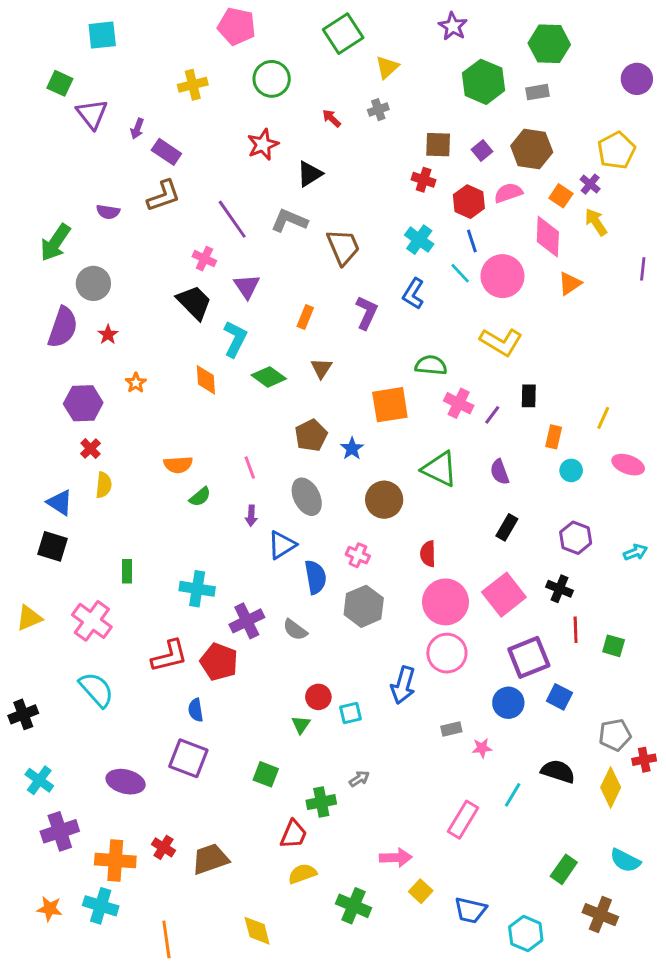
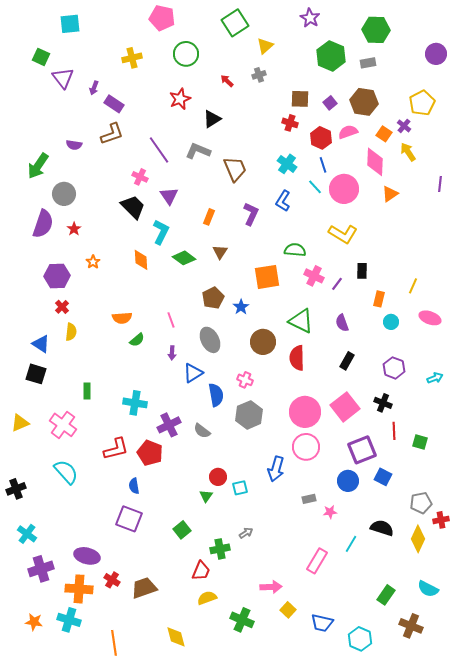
red semicircle: (428, 554) -> (297, 358), moved, size x1.4
green square: (266, 774) -> (182, 530), turned 30
purple ellipse: (126, 782) -> (87, 556), moved

